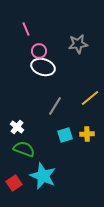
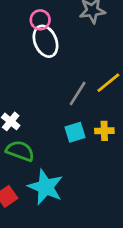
white ellipse: (43, 67) -> (46, 41), turned 50
gray line: (55, 106) -> (78, 93), moved

